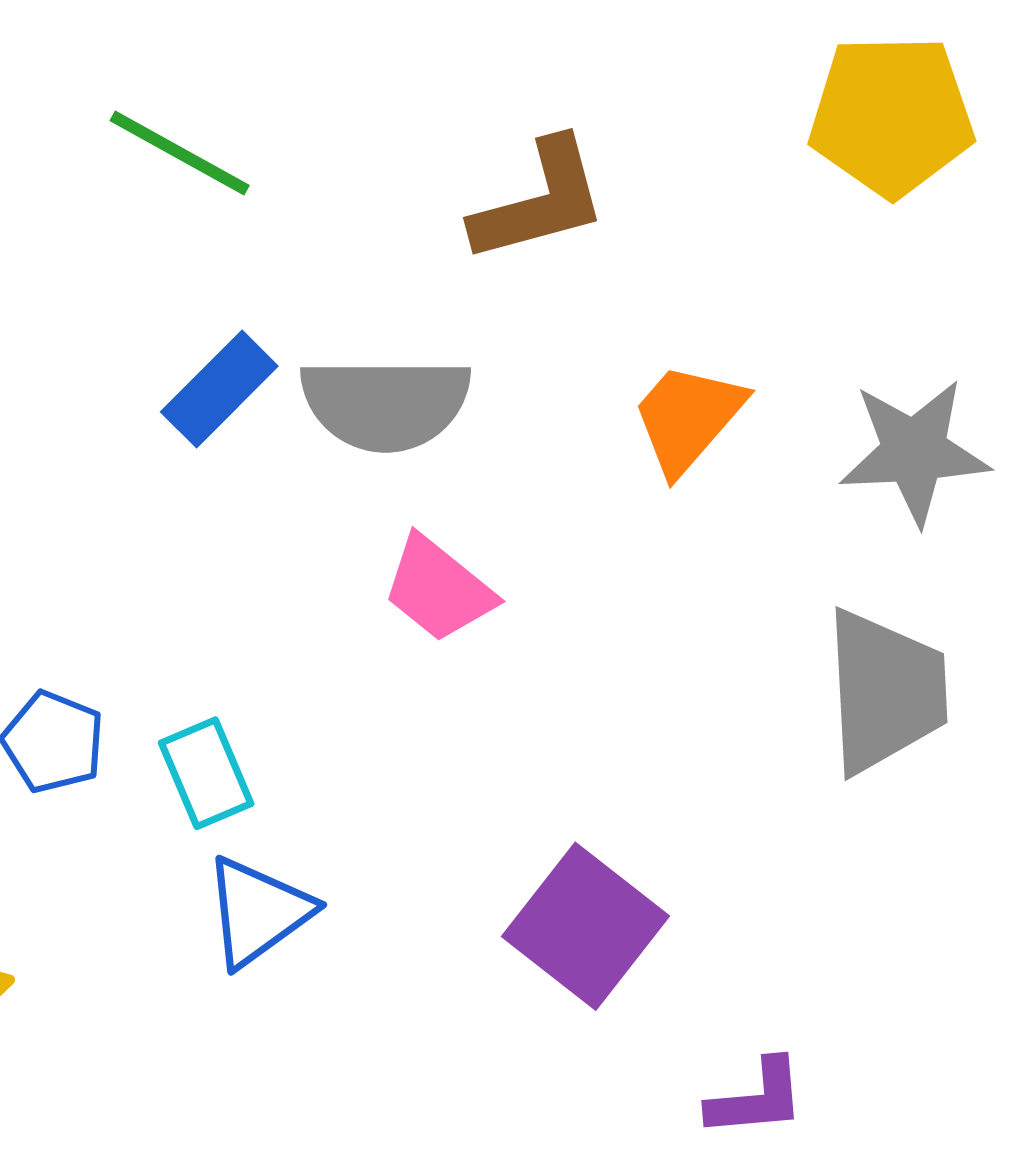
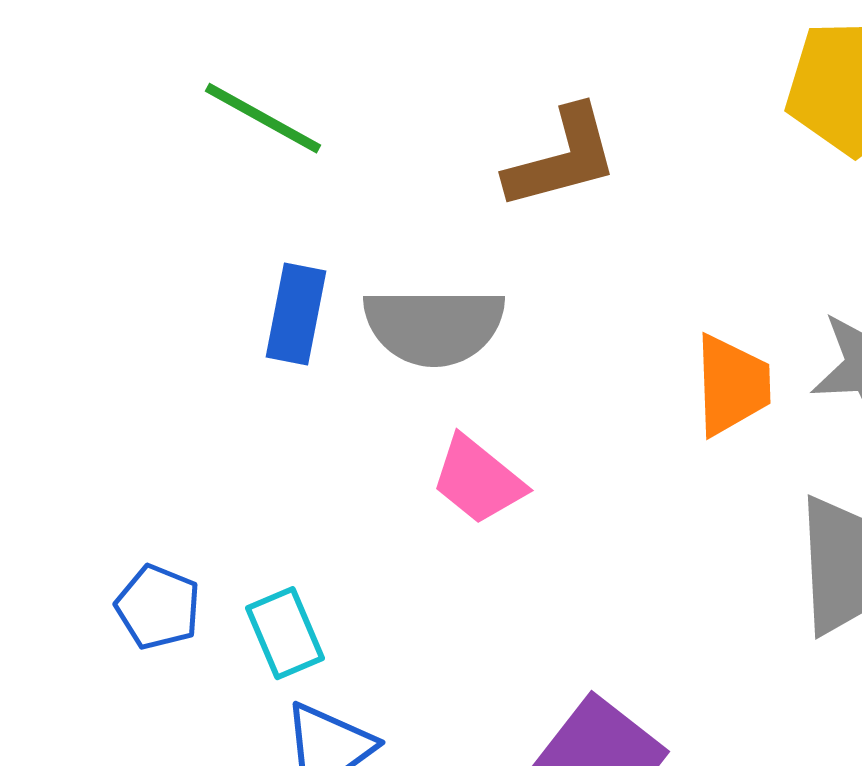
blue rectangle: (219, 389) -> (296, 314), turned -34
orange trapezoid: (688, 418) -> (732, 385), moved, turned 137

